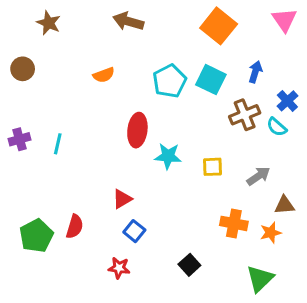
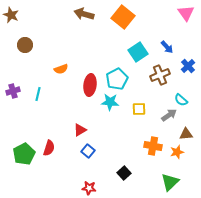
brown star: (49, 23) -> (11, 15), moved
orange square: (219, 26) -> (123, 17), moved
brown circle: (23, 69) -> (25, 45), moved
blue arrow: (255, 72) -> (167, 47), turned 120
orange semicircle: (104, 75) -> (61, 69), moved
cyan square: (211, 80) -> (138, 52), turned 30
cyan pentagon: (170, 81) -> (117, 79), moved
cyan semicircle: (277, 127) -> (181, 100), moved
red star: (119, 268) -> (89, 188), moved

